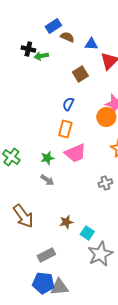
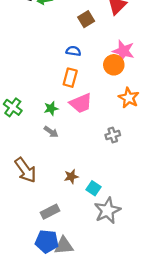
blue semicircle: (68, 104) -> (73, 51), turned 72

